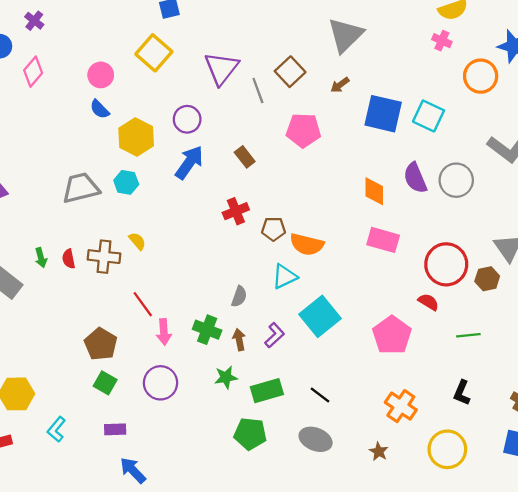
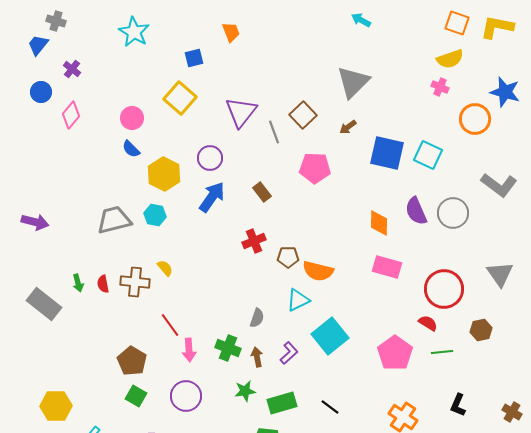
brown hexagon: (487, 279) -> (481, 330), moved
green line: (468, 335) -> (442, 352), moved

